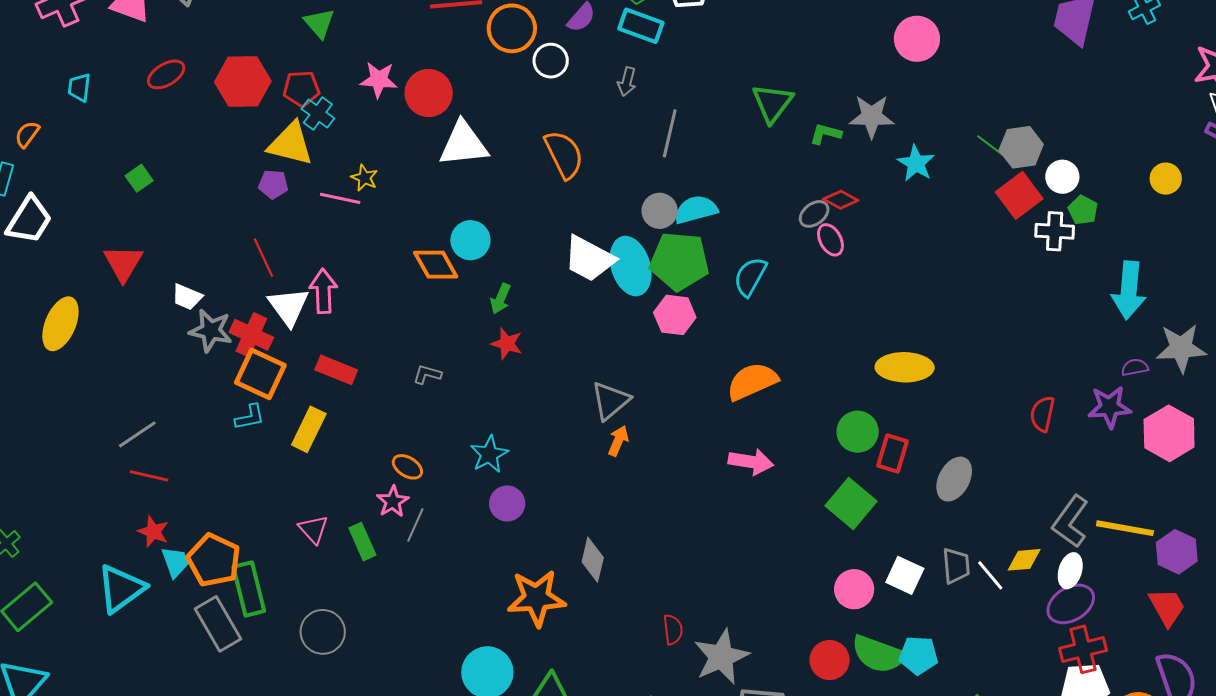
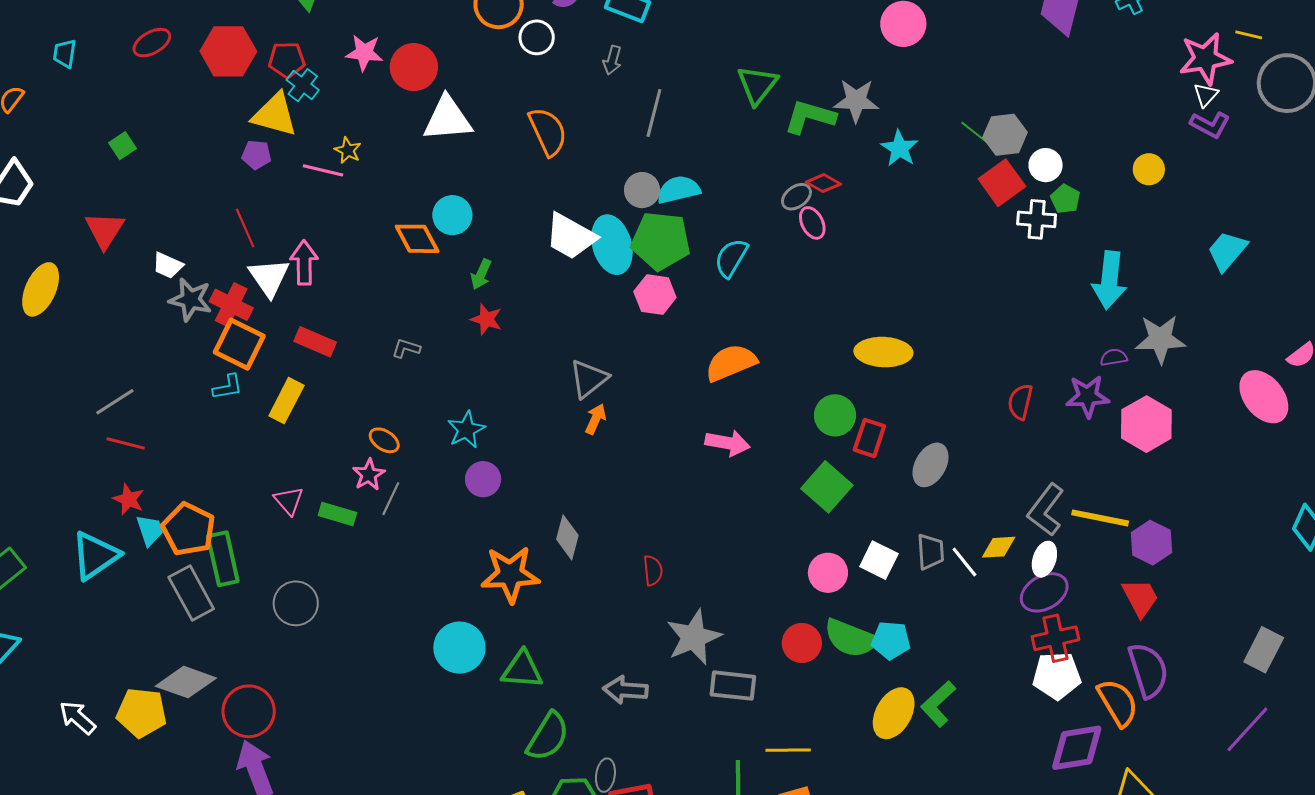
green L-shape: (826, 134) -> (810, 117), size x1.6
green rectangle: (362, 542) -> (337, 514), turned -51
red semicircle: (673, 629) -> (653, 570), moved

